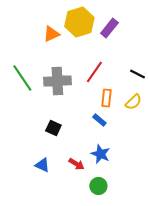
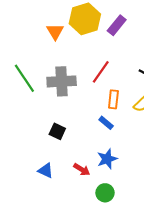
orange triangle: (51, 34) -> (55, 32), turned -36
blue star: (100, 154) -> (107, 159), turned 30

